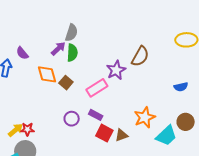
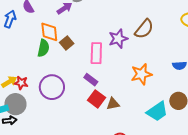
green semicircle: (72, 53) -> (43, 48), moved
pink rectangle: (97, 88) -> (96, 53), turned -65
orange star: (145, 117) -> (141, 74), moved
purple circle: (72, 119) -> (52, 87), moved, size x1.6

